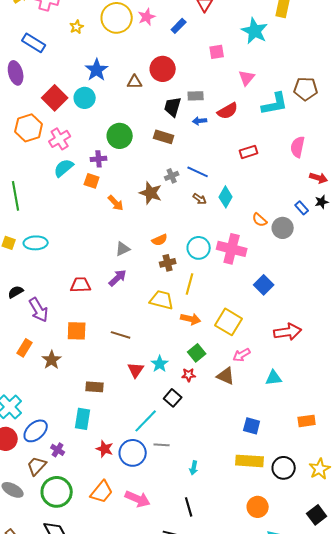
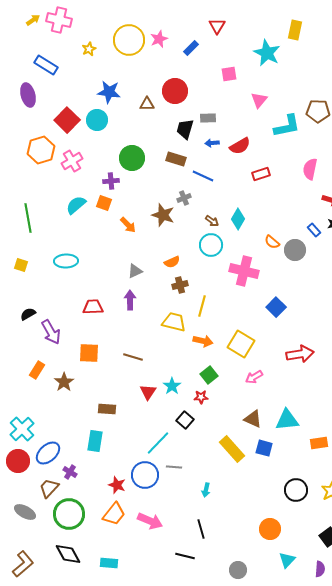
blue star: (97, 70) -> (109, 92), turned -30
red semicircle: (228, 111) -> (240, 146), moved
cyan semicircle: (64, 168) -> (76, 205), moved
blue line: (198, 172) -> (203, 176), moved
cyan ellipse: (36, 243) -> (66, 261), moved
cyan circle: (199, 248) -> (211, 245), moved
purple arrow: (118, 278) -> (130, 300), turned -48
brown triangle: (226, 376) -> (253, 419), moved
cyan triangle: (274, 378) -> (287, 420), moved, size x1.4
red star: (105, 449) -> (117, 485), moved
yellow rectangle: (250, 461) -> (232, 449), moved, turned 44

